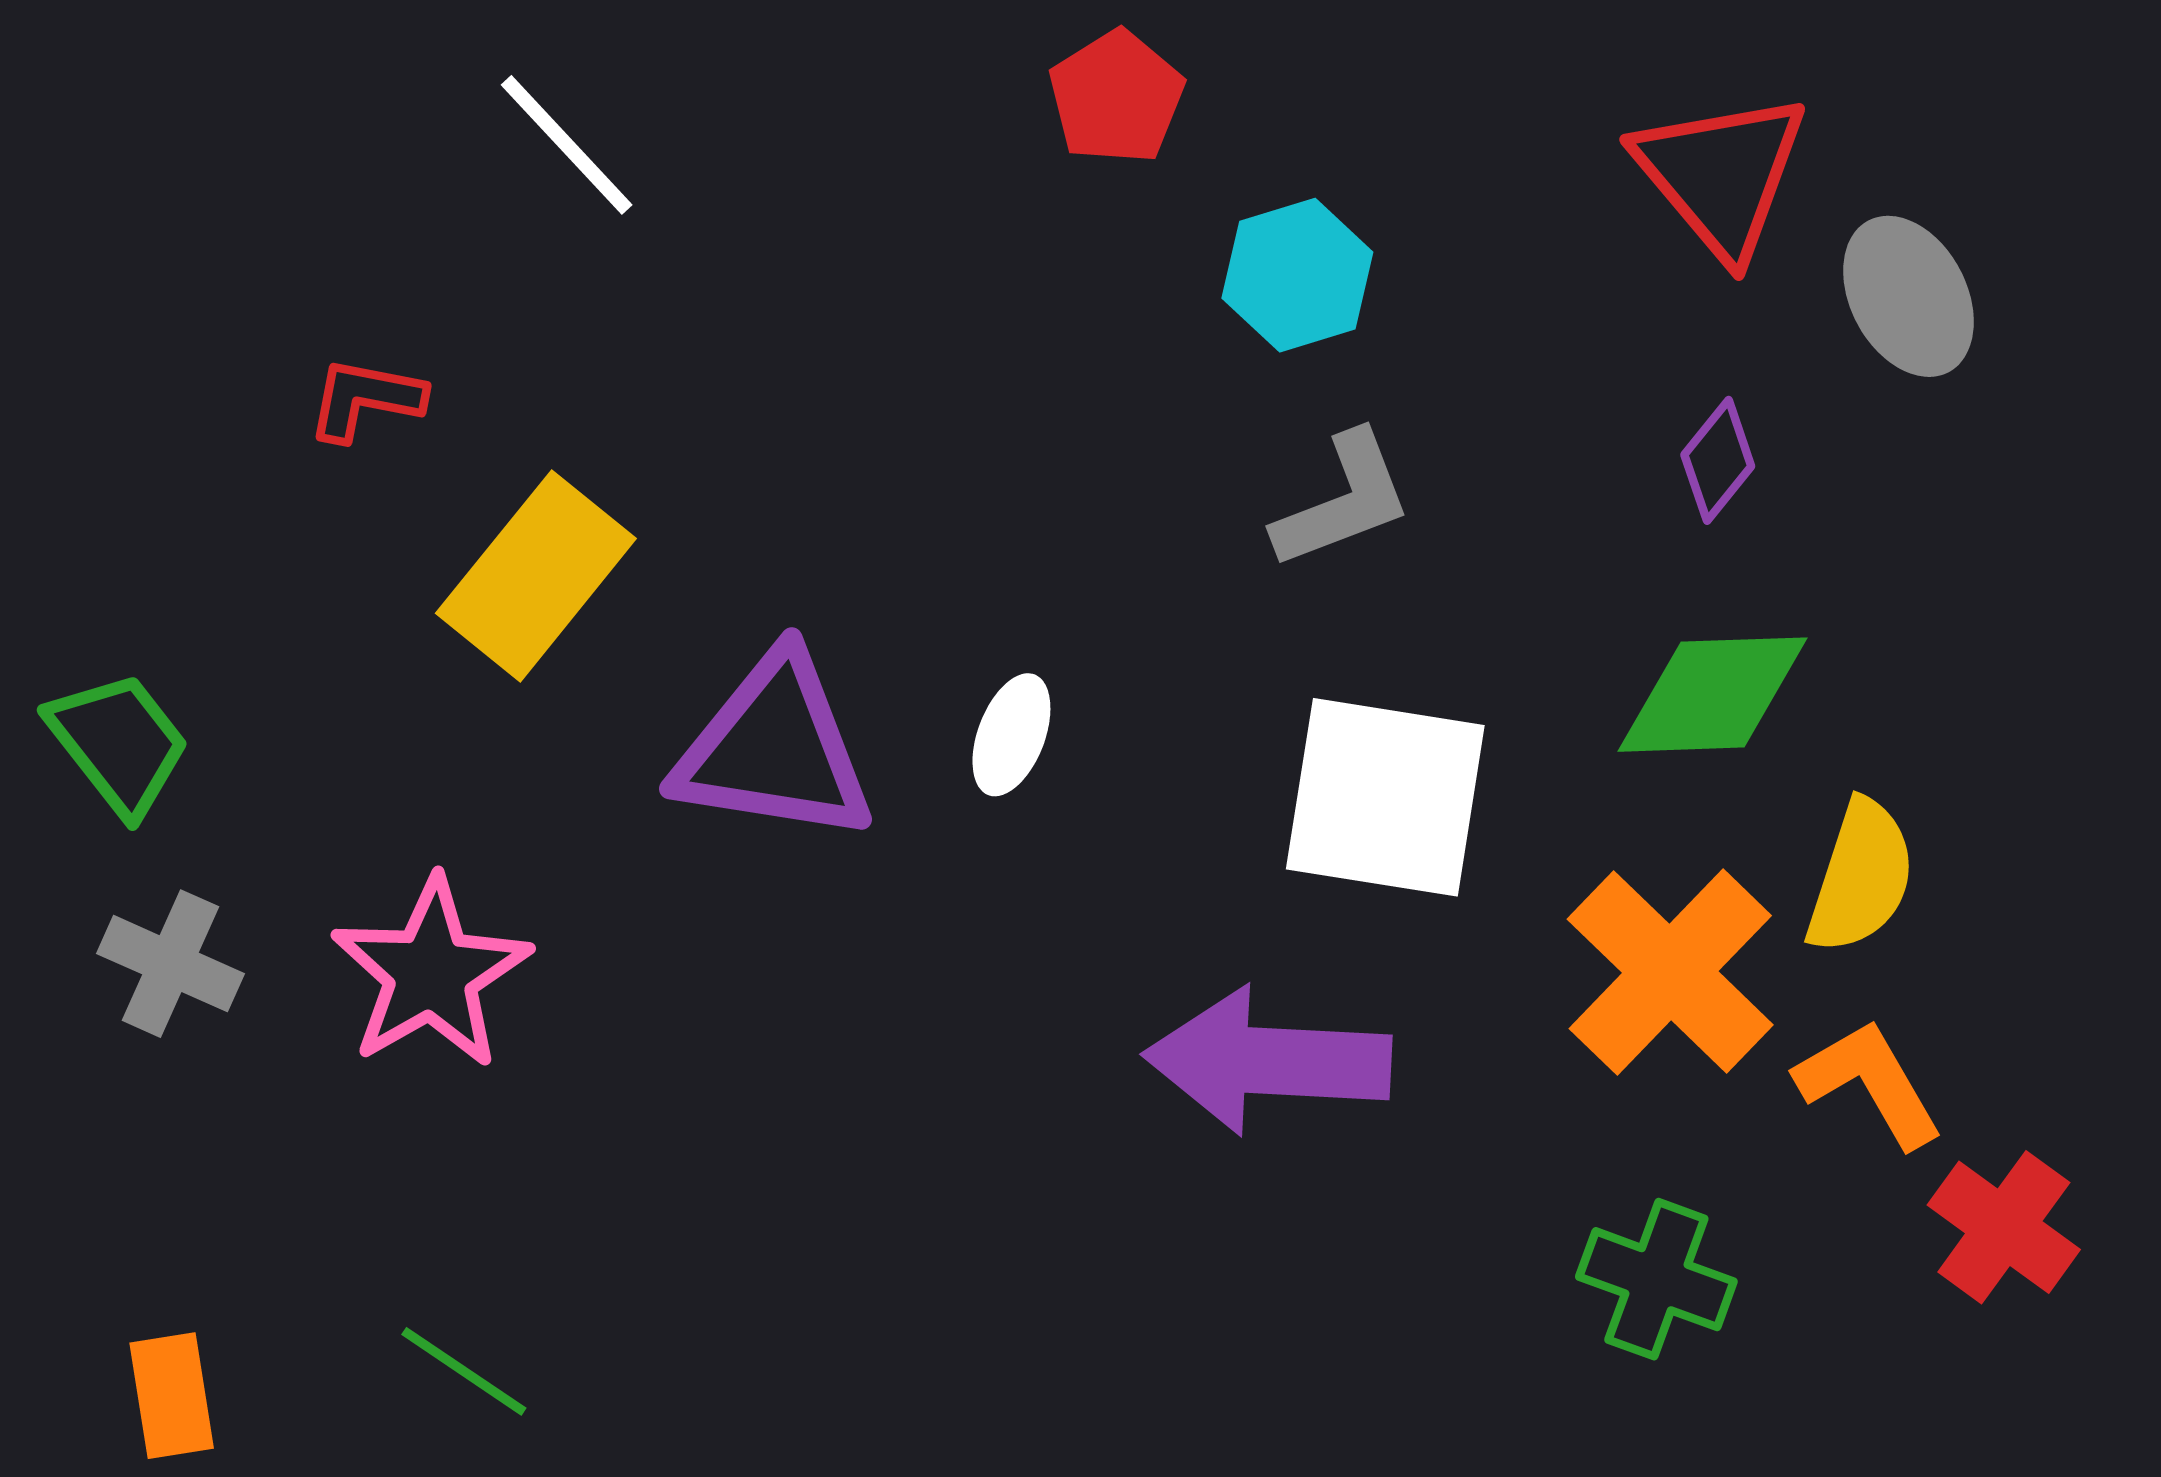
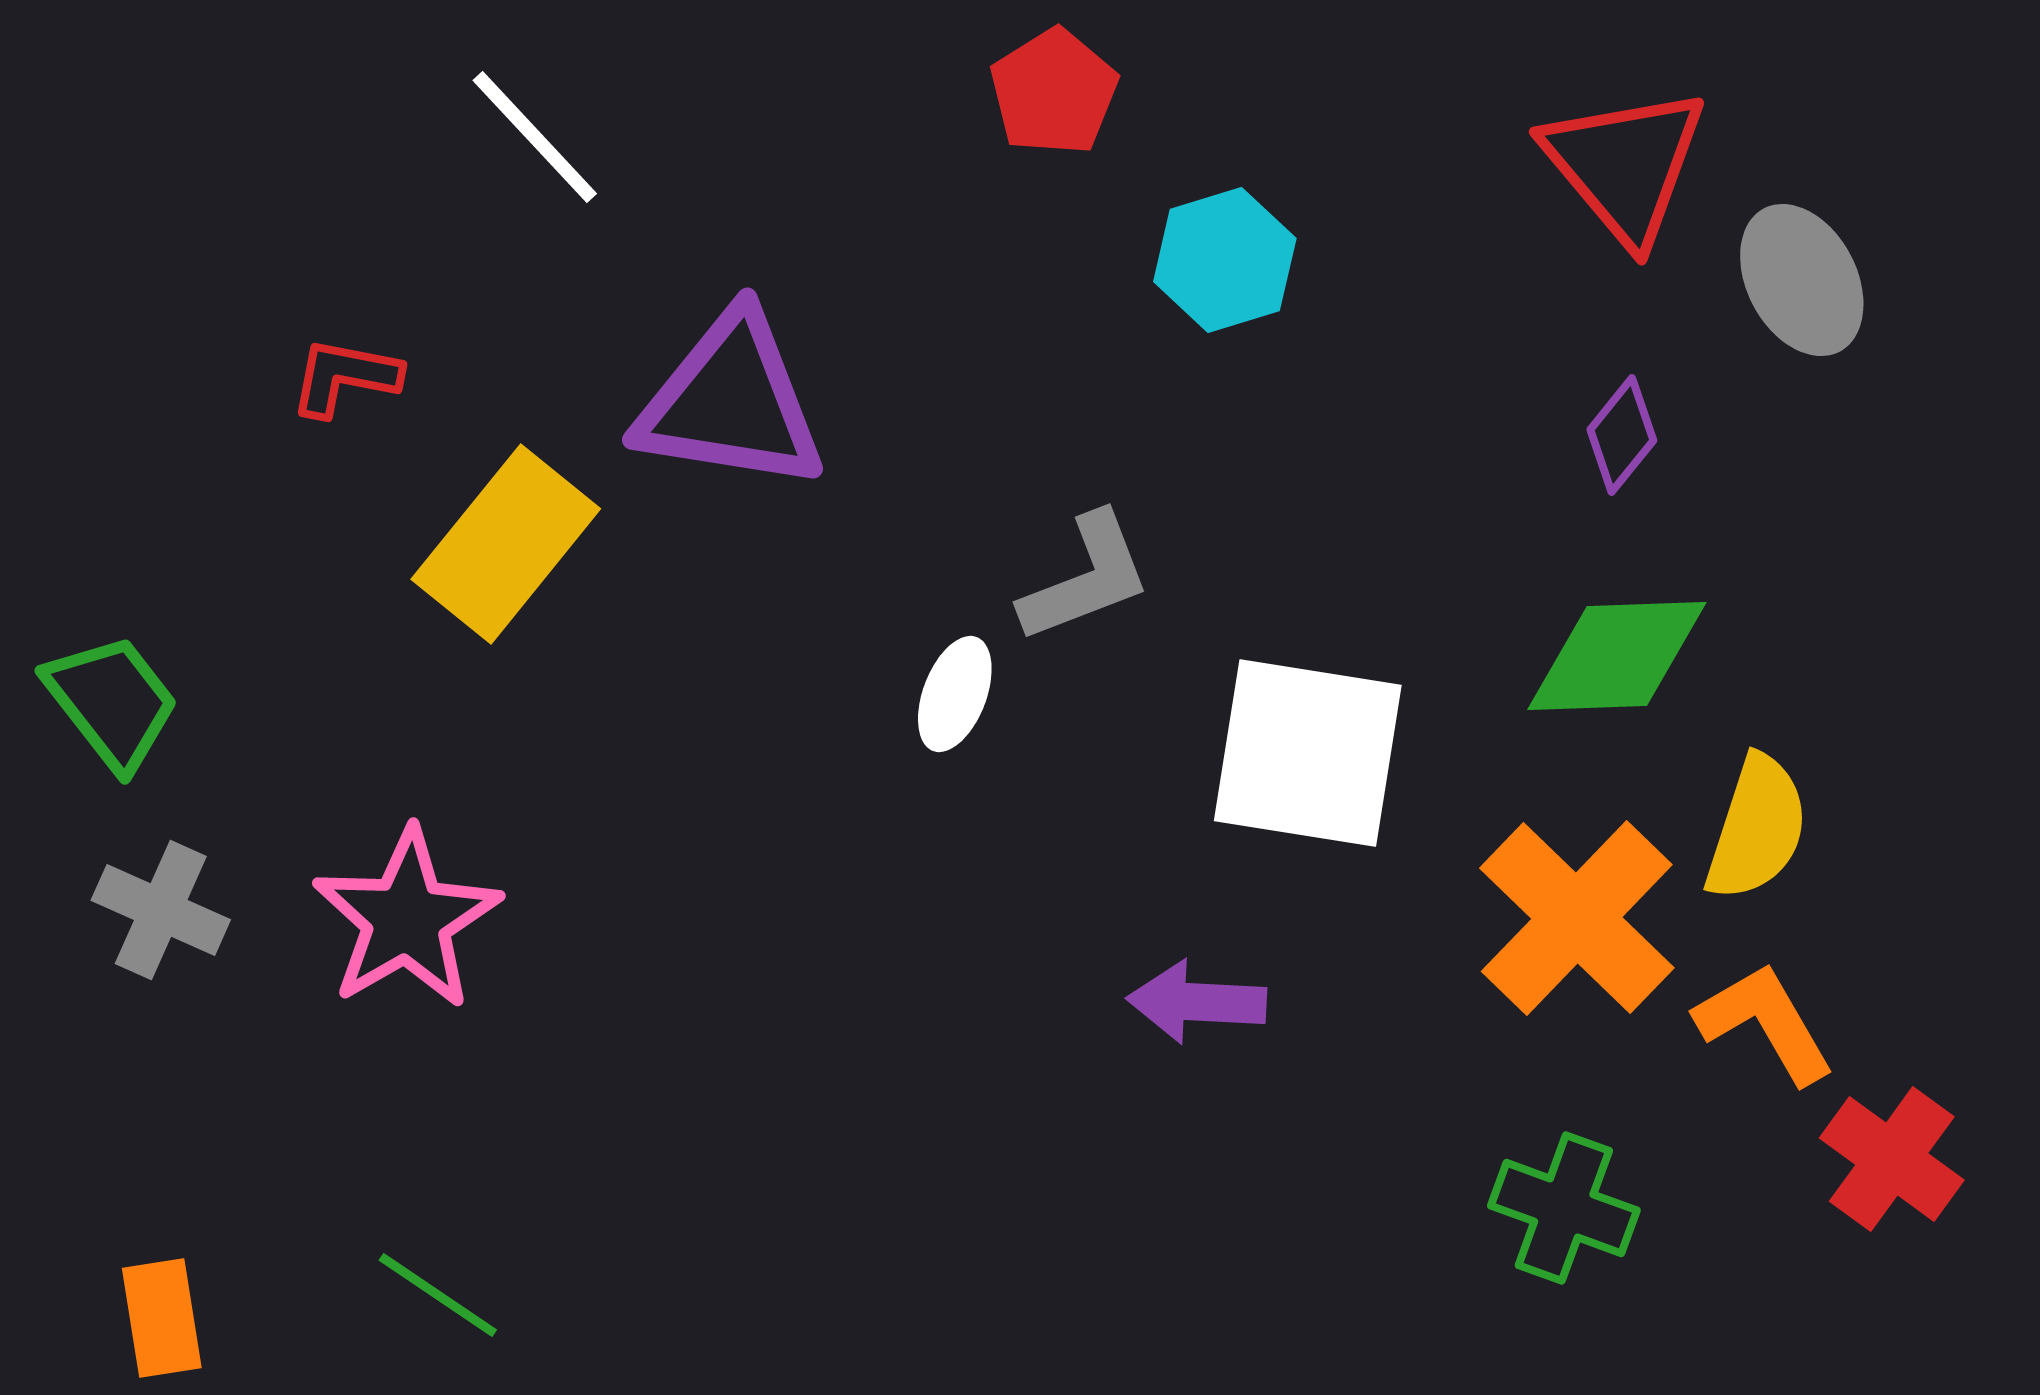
gray L-shape: (1343, 501) -> (1086, 578), moved
purple triangle: (774, 749) -> (731, 402), moved
purple arrow: (1268, 1061) -> (1197, 1002), size x0.6

